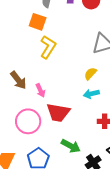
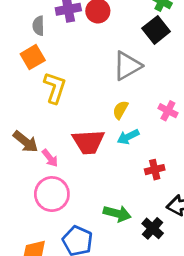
orange square: (38, 22) -> (33, 57), turned -36
pink arrow: (40, 90) -> (50, 158), moved
red trapezoid: (58, 112) -> (88, 142), moved

